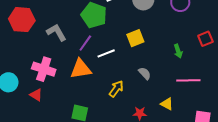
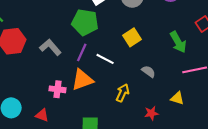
green arrow: (178, 51) -> (178, 42), size x1.5
white line: (106, 53) -> (105, 59), turned 60
pink cross: (44, 69) -> (58, 89), moved, size x0.7

